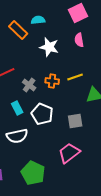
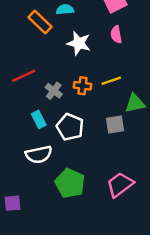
gray square: (75, 121) -> (115, 124), moved
pink trapezoid: (69, 153) -> (120, 184), moved
green pentagon: (33, 173) -> (70, 183), moved

